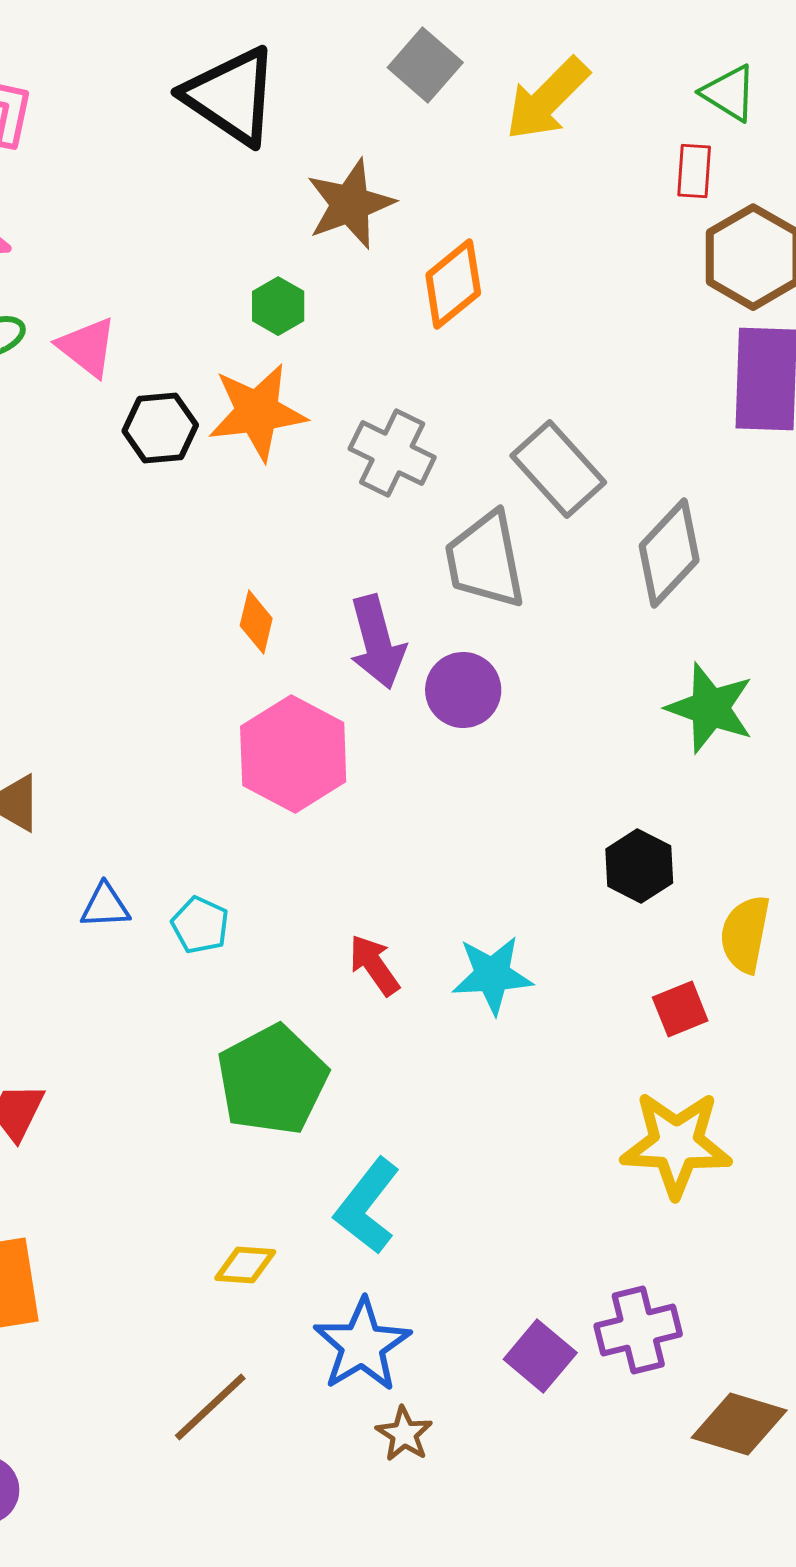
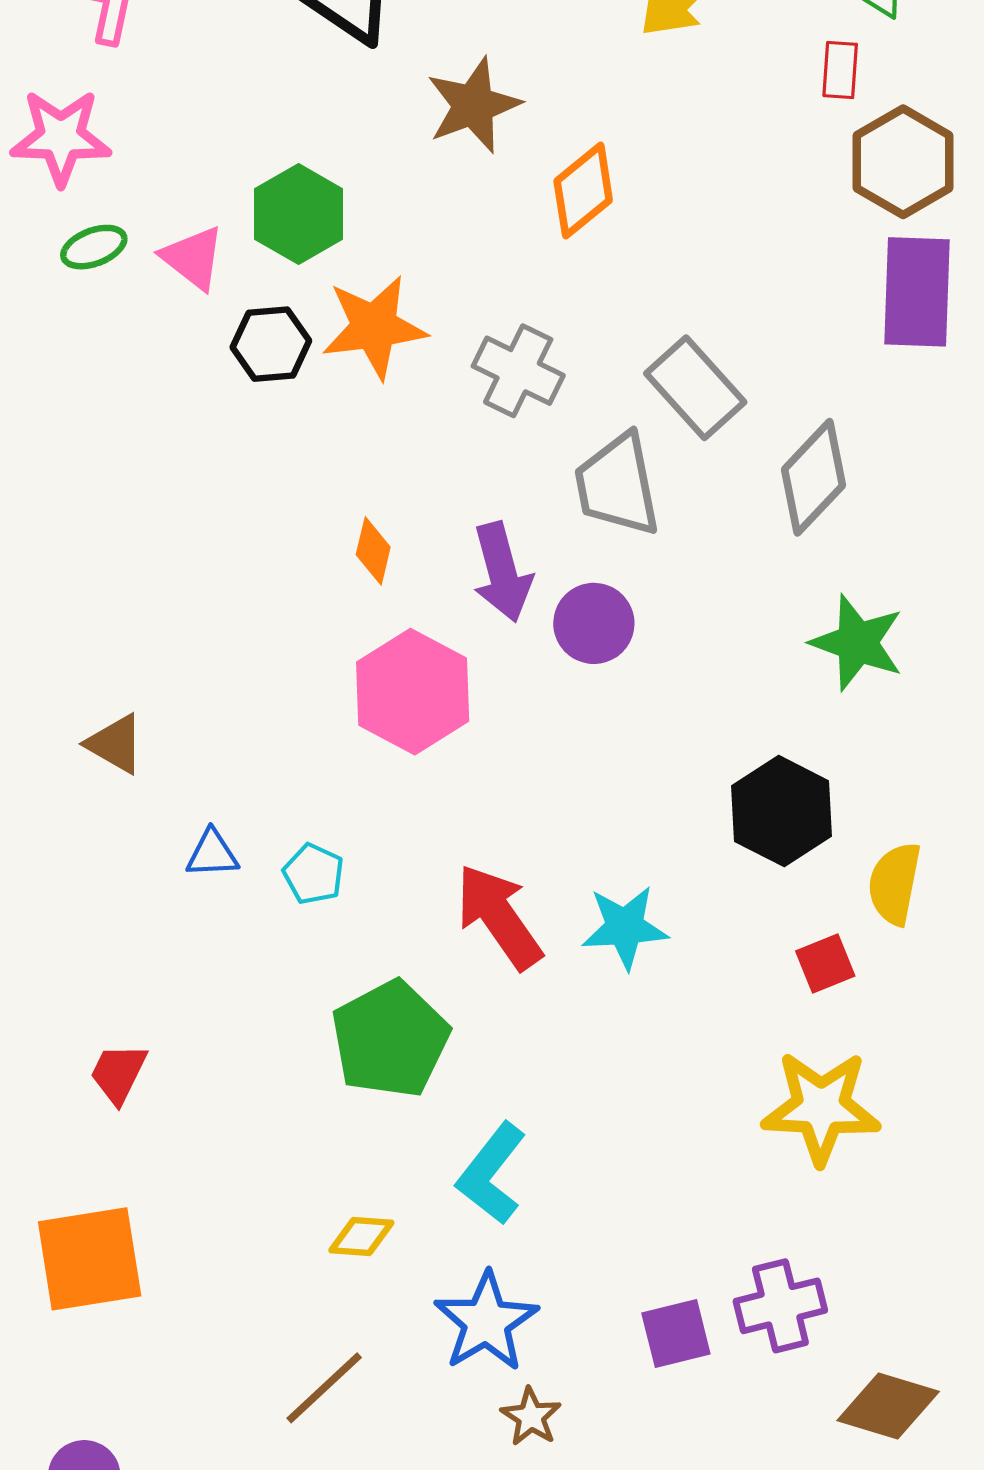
green hexagon: (278, 306) -> (299, 214), moved, size x1.6
black hexagon: (639, 866) -> (782, 811), size x1.4
red arrow: (374, 965) -> (499, 917), size x1.6
purple square: (540, 1356) -> (676, 1334), turned 36

